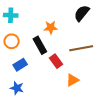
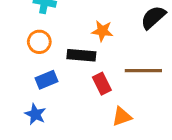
black rectangle: (40, 45) -> (81, 55), turned -66

